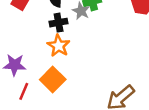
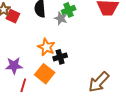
black cross: (59, 23) -> (60, 57), moved

